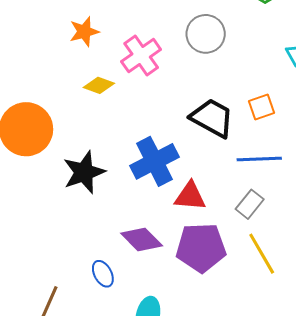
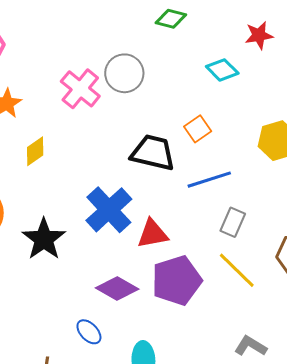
pink cross: (141, 55) -> (80, 89), moved
yellow diamond: (99, 85) -> (35, 151), turned -40
gray rectangle: (250, 204) -> (233, 222), moved

